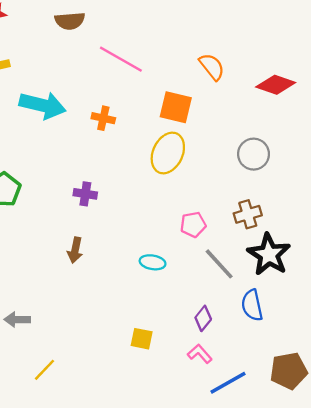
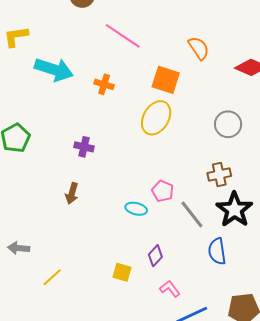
pink pentagon: (193, 225) -> (163, 191), moved, turned 30
purple diamond: (203, 318) -> (155, 256), moved
yellow line: (45, 370) -> (52, 277), moved

